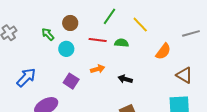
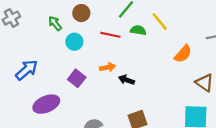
green semicircle: (122, 43) -> (138, 30), moved
black arrow: (125, 79) -> (126, 80), moved

